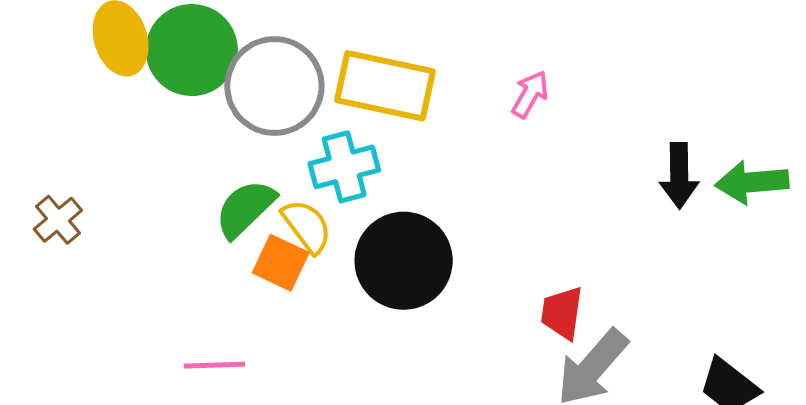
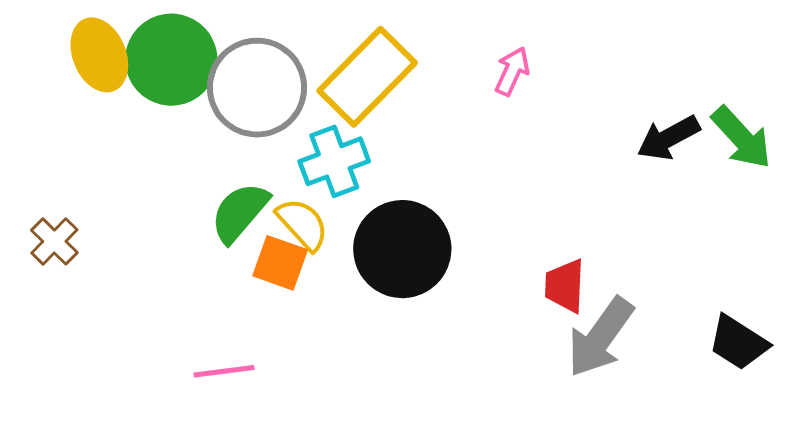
yellow rectangle: (385, 86) -> (367, 77), turned -52
black arrow: (679, 176) -> (668, 138), turned 68
green arrow: (752, 182) -> (741, 138), turned -122

